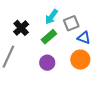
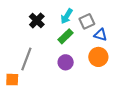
black cross: (21, 28) -> (37, 20), moved

